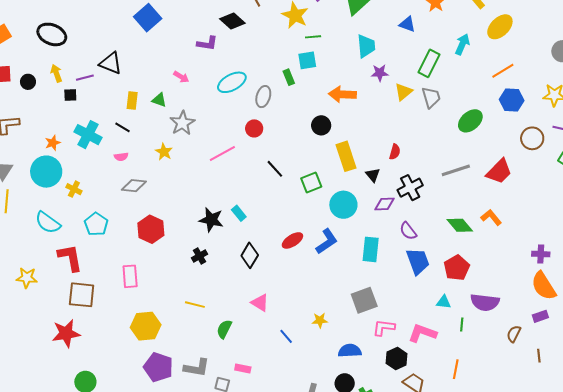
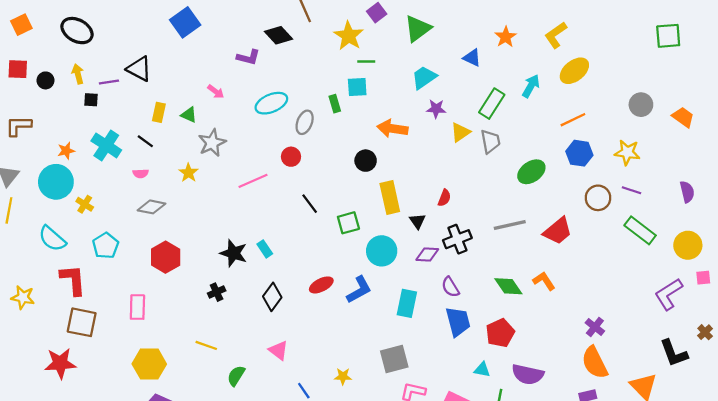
cyan trapezoid: (366, 46) -> (424, 77), turned -125
purple cross: (541, 254) -> (595, 327), turned 30

